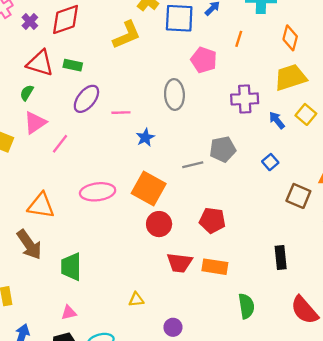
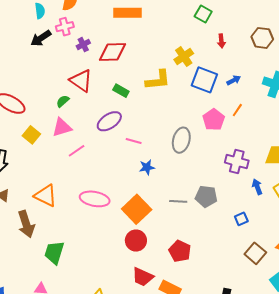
orange line: (239, 39) -> (237, 110), moved
green rectangle: (73, 65) -> (121, 91), moved

